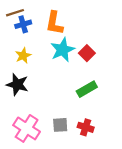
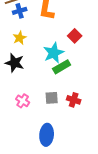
cyan star: (62, 50) -> (54, 53), moved
green rectangle: (87, 89) -> (62, 67), moved
pink cross: (27, 128) -> (23, 101), size x0.6

